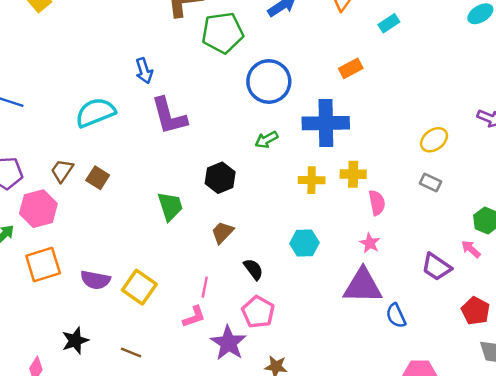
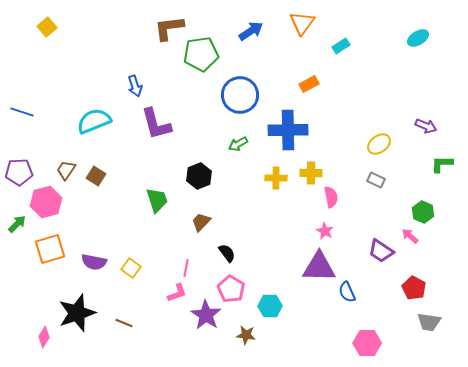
cyan hexagon: (304, 243) -> (270, 306), moved
yellow square: (139, 287) -> (131, 268), size x0.7
black star: (75, 341) -> (77, 313), size x1.6

